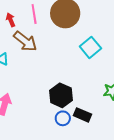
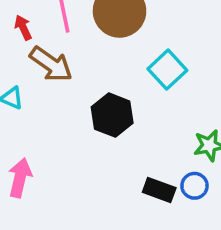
black hexagon: (61, 95) -> (112, 115), moved
blue circle: (63, 118) -> (195, 186), moved

